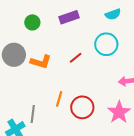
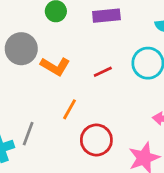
orange line: (59, 99) -> (70, 109), moved

